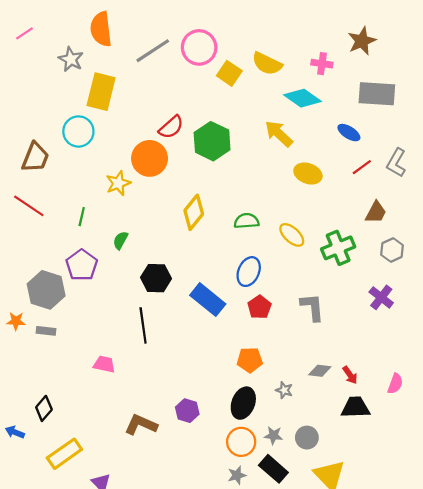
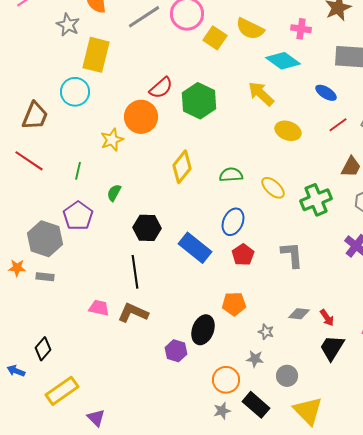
black ellipse: (243, 403) -> (203, 330), moved
black trapezoid: (355, 407) -> (332, 348), turned -56
brown L-shape: (141, 425) -> (133, 313), moved
gray star: (273, 435) -> (255, 359), moved

